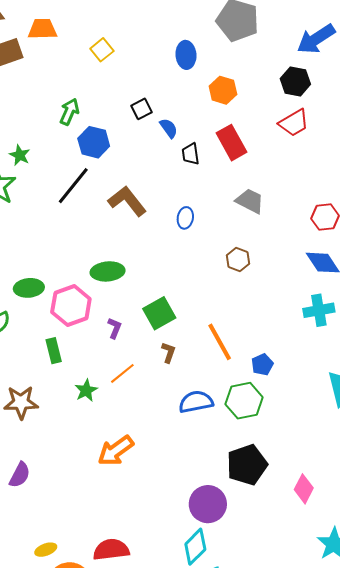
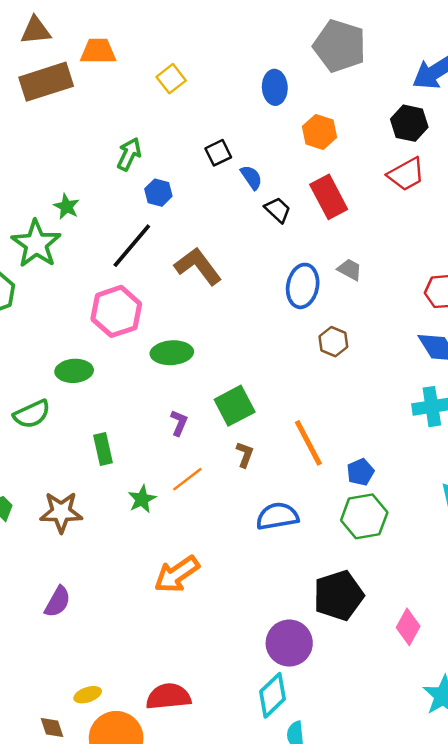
blue hexagon: (94, 142) -> (158, 193), size x0.7
black trapezoid: (191, 154) -> (278, 210), turned 140
gray trapezoid: (250, 201) -> (350, 270), size x0.7
blue ellipse: (185, 218) -> (303, 286), moved, size x1.6
pink hexagon: (71, 306) -> (116, 311), moved
green hexagon: (244, 401) -> (364, 516), moved

